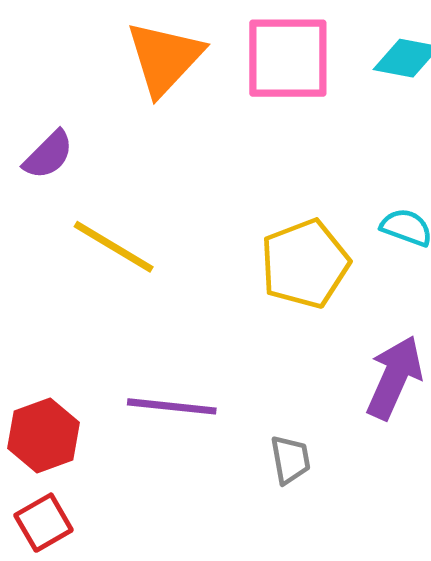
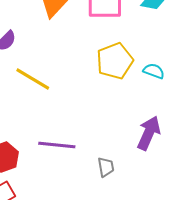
yellow pentagon: (305, 264) -> (115, 61), moved

